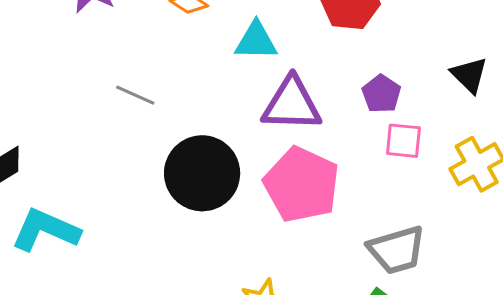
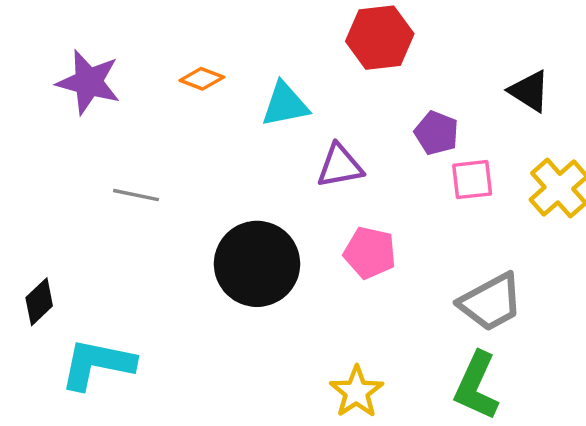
gray line: (135, 95) -> (136, 195), moved
purple triangle: (292, 104) -> (340, 166), size x0.7
pink pentagon: (302, 185) -> (370, 253), size x0.6

